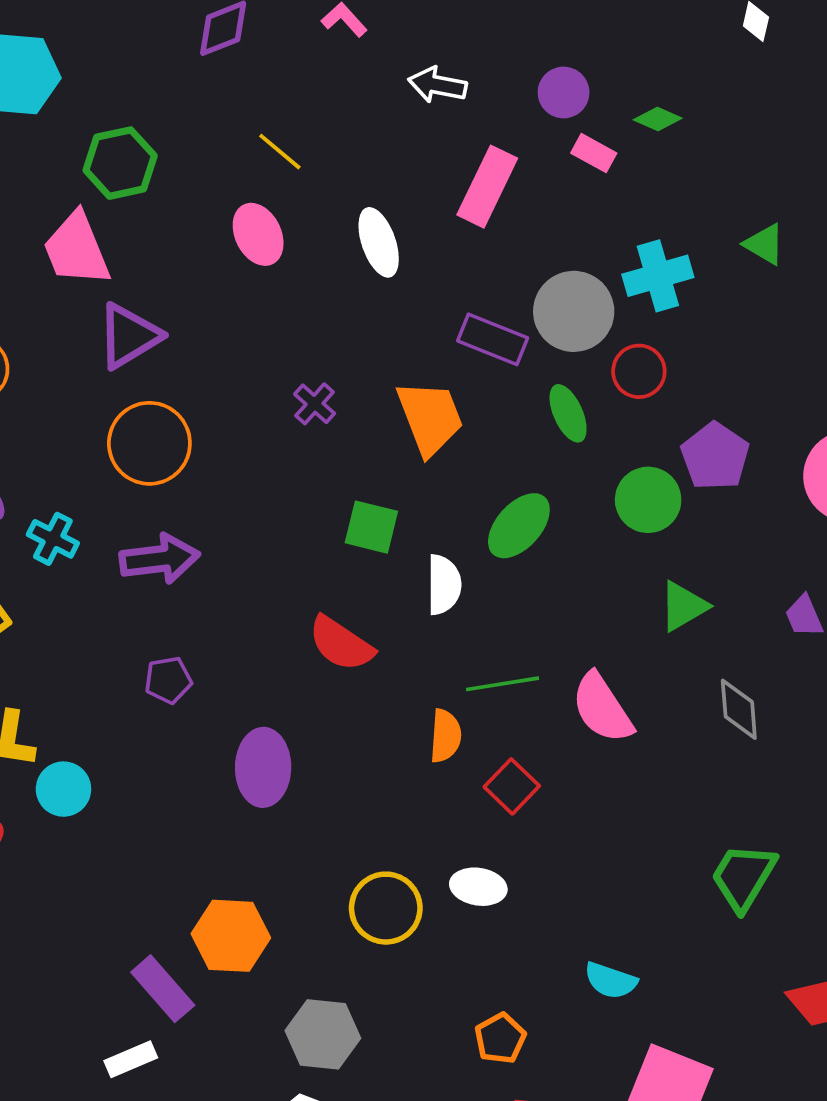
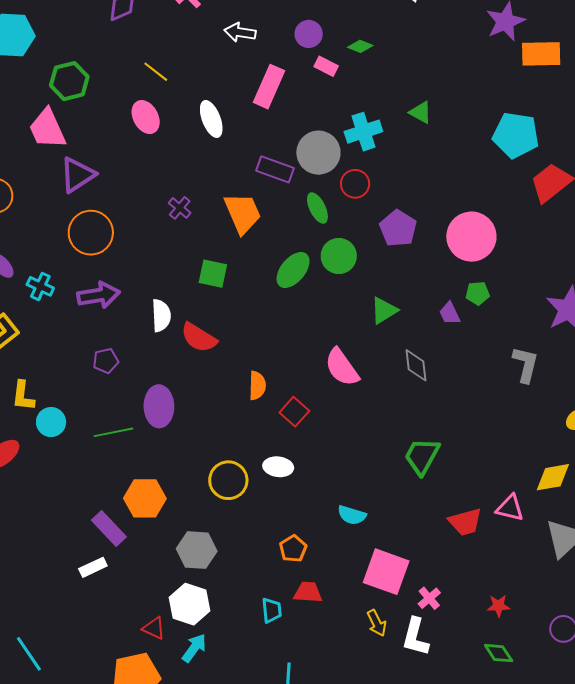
green circle: (648, 500) -> (339, 256), moved
white semicircle: (444, 585) -> (161, 316), moved
green line: (503, 684) -> (113, 432), moved

